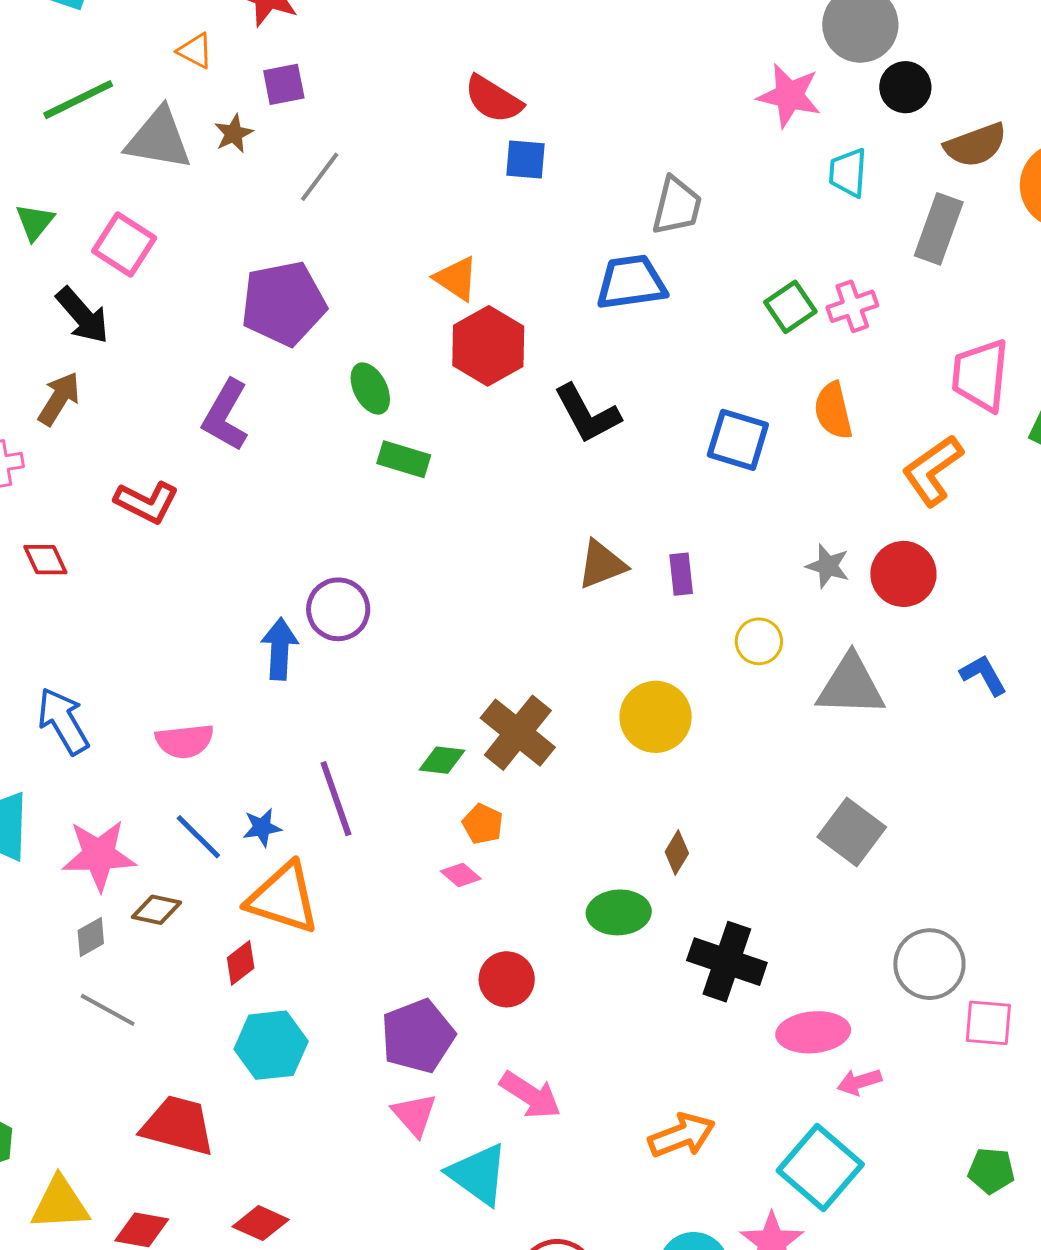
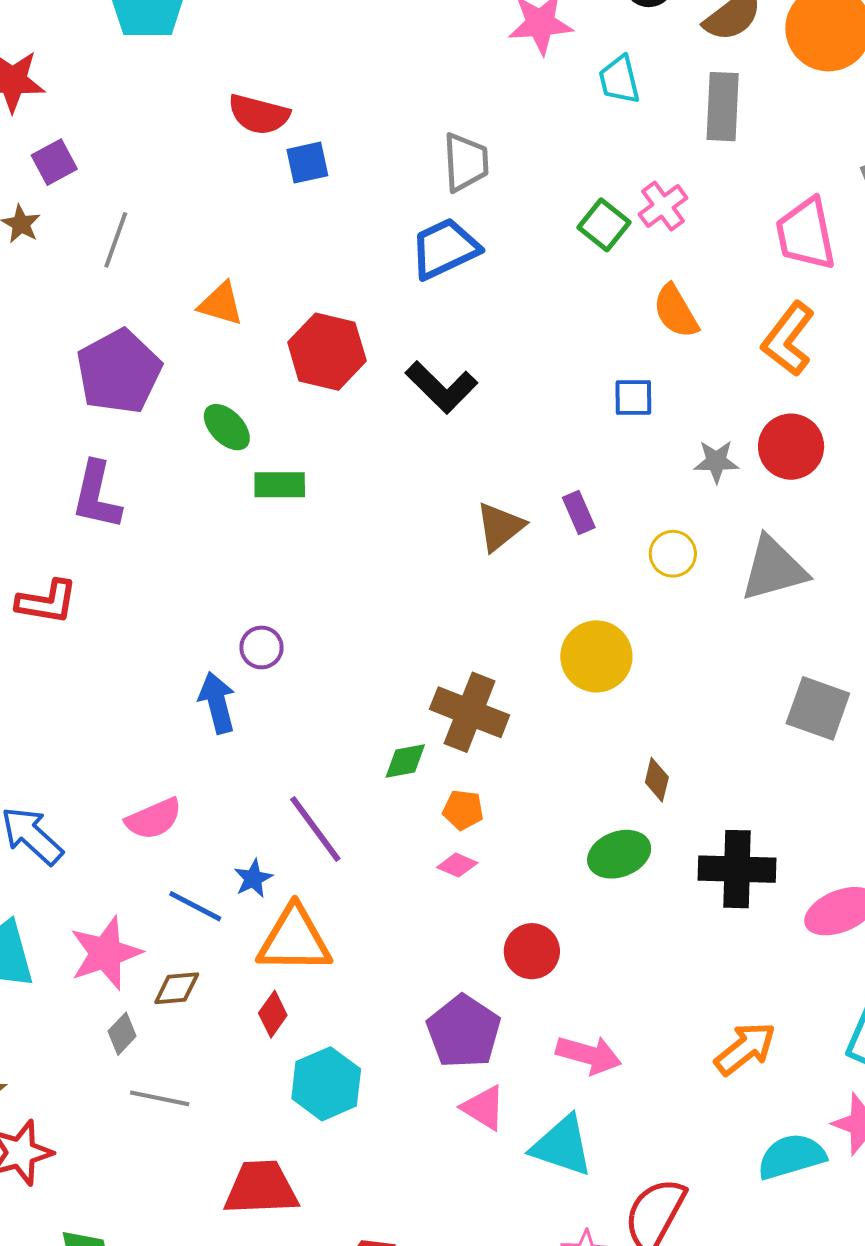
orange triangle: (456, 279) -> (221, 304), moved
blue square: (738, 440) -> (633, 398), moved, size x0.7
purple circle: (338, 609) -> (261, 647), size x0.7

